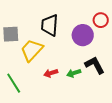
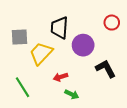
purple circle: (83, 35) -> (83, 45), moved
green arrow: (74, 73) -> (72, 94), moved, turned -136

